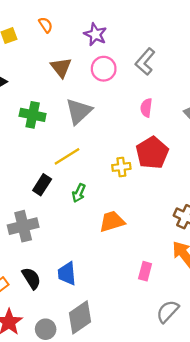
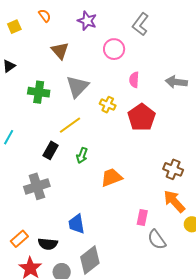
gray L-shape: (145, 62) -> (140, 24), moved
pink circle: (104, 69) -> (114, 49), moved
yellow cross: (121, 167) -> (108, 105), moved, turned 35
black semicircle: (31, 278) -> (48, 244), moved, turned 132
gray semicircle: (168, 311) -> (157, 240), moved, turned -75

